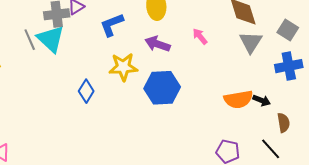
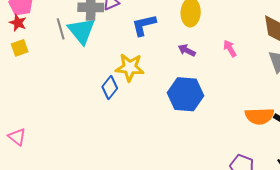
purple arrow: (157, 44) -> (187, 50), size x0.7
yellow star: (123, 67) -> (130, 67), moved

